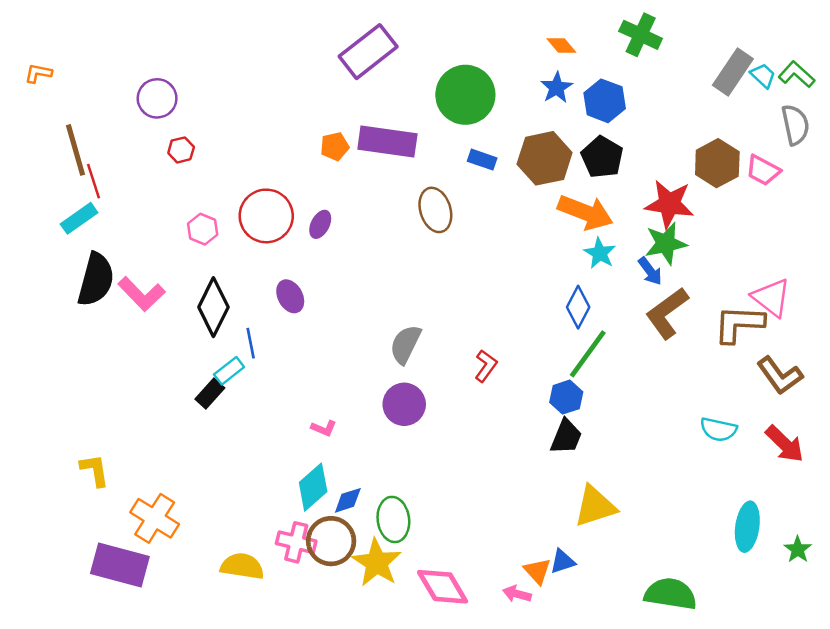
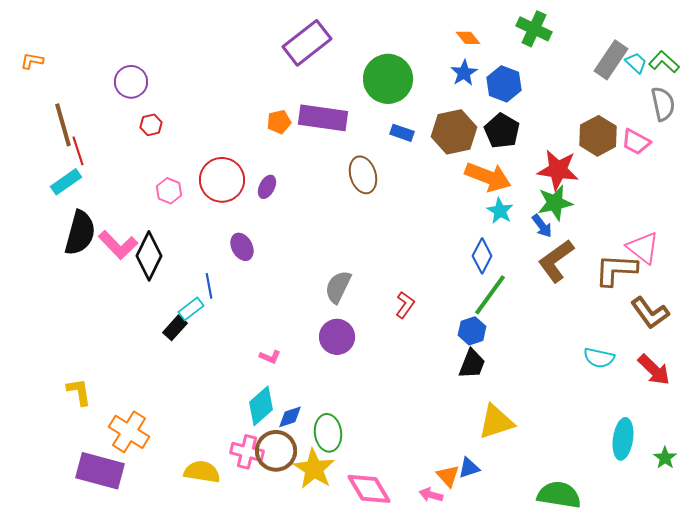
black diamond: (213, 307) -> (149, 256), moved

